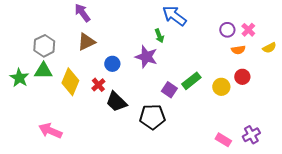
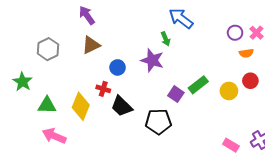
green triangle: (43, 71) -> (47, 105), moved
yellow diamond: (70, 82) -> (81, 106), moved
red cross: (98, 85) -> (103, 89), turned -32

